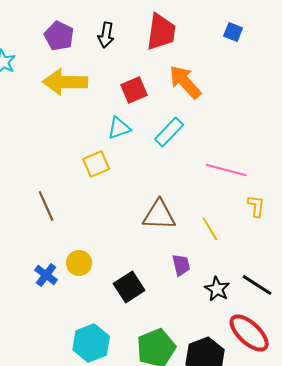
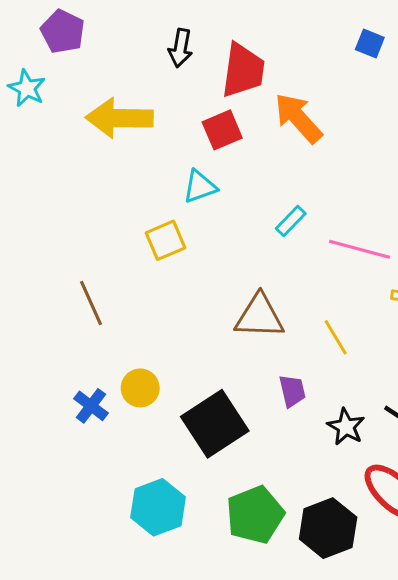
red trapezoid: (161, 32) -> (243, 70), moved
purple pentagon: (59, 36) -> (63, 32), moved
cyan rectangle: (169, 132) -> (291, 221), moved, size x0.7
black square: (129, 287) -> (215, 424), size x1.4

